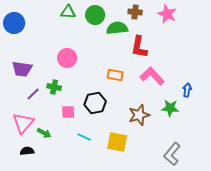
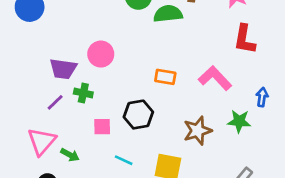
red L-shape: (139, 47) -> (245, 39), moved
purple trapezoid: (22, 69) -> (63, 69), moved

